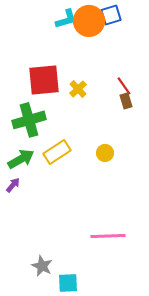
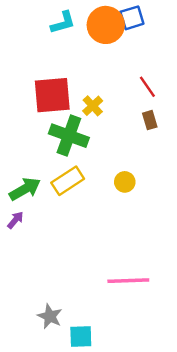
cyan L-shape: (66, 19) -> (63, 23), moved
red line: (124, 86) -> (147, 87), moved
green cross: (29, 120) -> (69, 136), moved, turned 36

